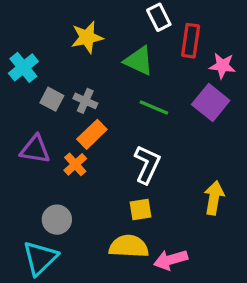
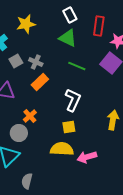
white rectangle: (159, 17) -> (70, 15), moved
yellow star: (87, 37) -> (26, 24), moved
gray square: (52, 99) -> (16, 61), turned 32
orange cross: (75, 164) -> (30, 116), moved

